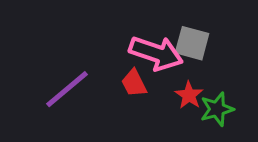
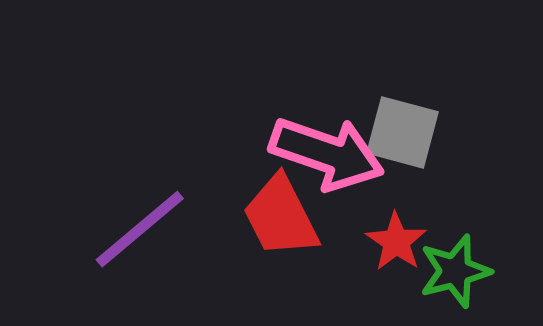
red trapezoid: (134, 83) -> (281, 216), size x1.4

